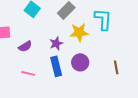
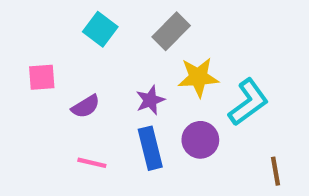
cyan L-shape: (103, 19) -> (248, 102), moved, turned 50
brown line: (116, 67) -> (275, 171), moved

